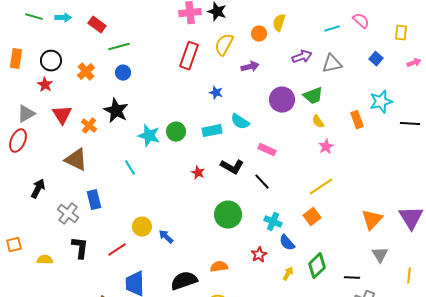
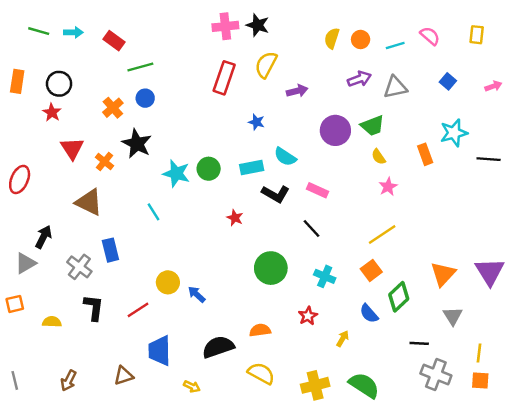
yellow rectangle: (401, 33) -> (477, 35), moved
orange circle: (259, 34) -> (361, 39), moved
orange cross: (86, 72) -> (113, 108), moved
gray triangle: (26, 114) -> (26, 263), moved
black L-shape: (232, 167) -> (276, 194), moved
blue semicircle: (287, 243) -> (369, 313), moved
green diamond: (317, 266) -> (399, 297), moved
yellow line: (409, 276) -> (479, 353), moved

